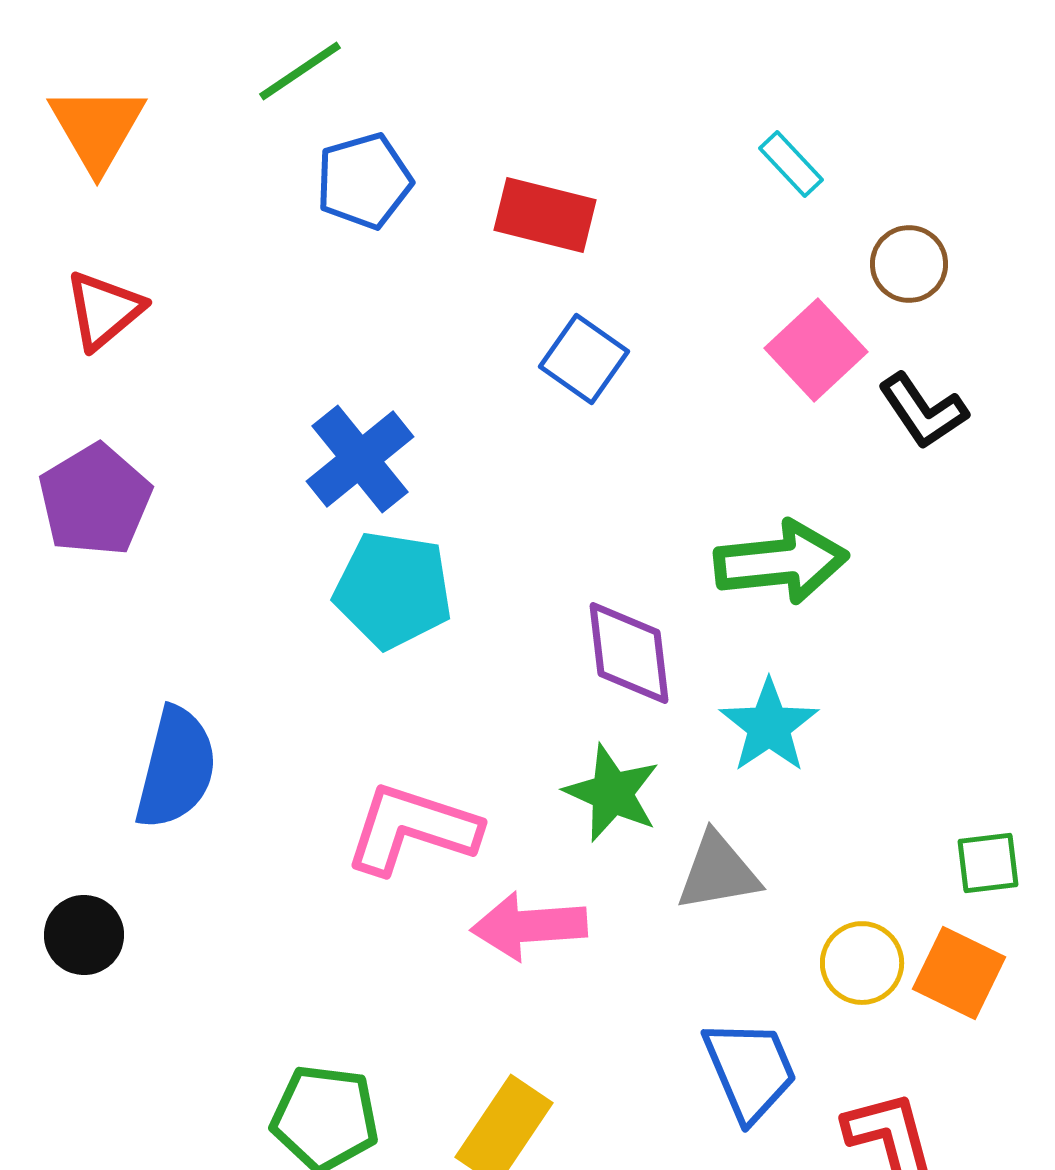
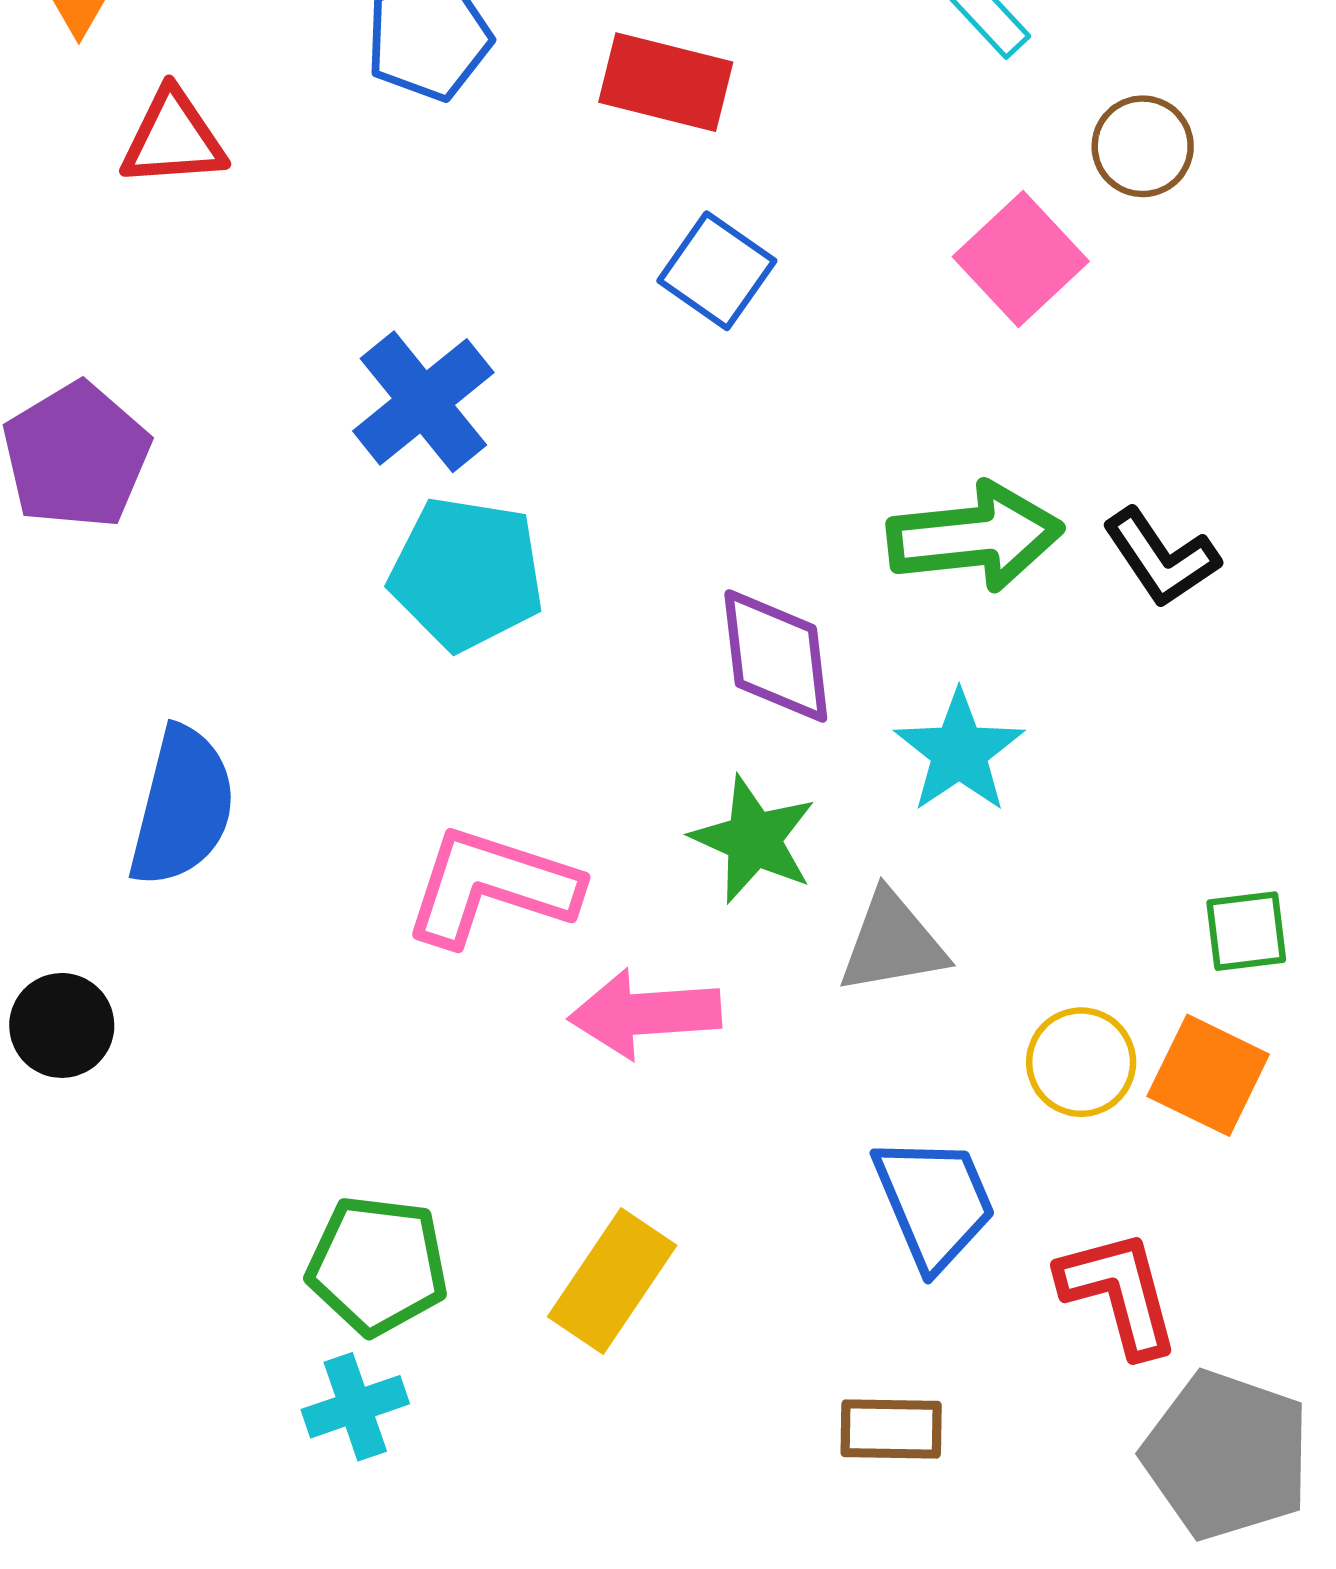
red triangle: (104, 310) -> (173, 138), moved, turned 36
black L-shape: (923, 411) -> (1161, 558), moved

